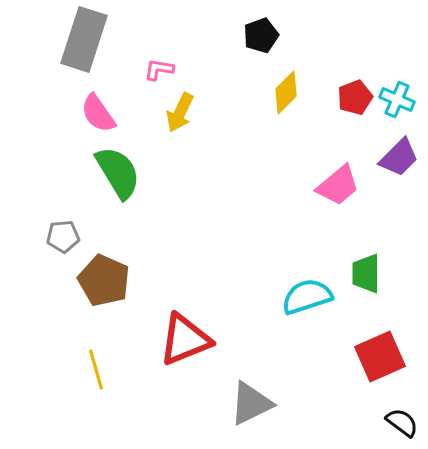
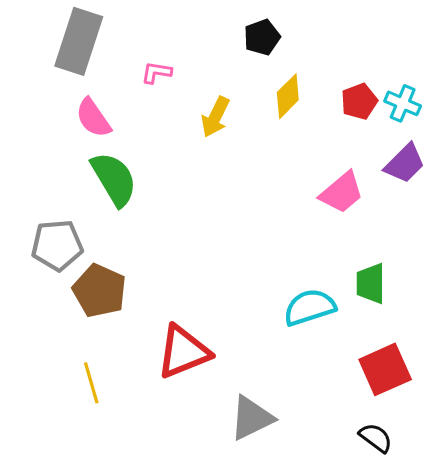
yellow arrow: (180, 112) -> (215, 117), moved
gray pentagon: (63, 236) -> (57, 245), size x1.5
black semicircle: (402, 422) -> (376, 438), moved

